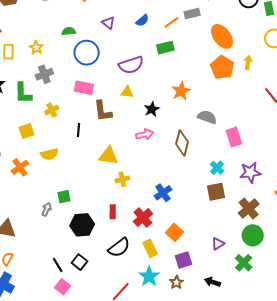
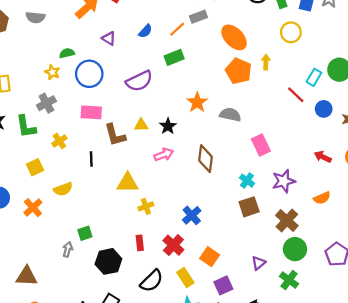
yellow star: (36, 48) -> (52, 72), moved
yellow triangle: (127, 92) -> (141, 125), moved
gray semicircle: (207, 117) -> (230, 115), moved

